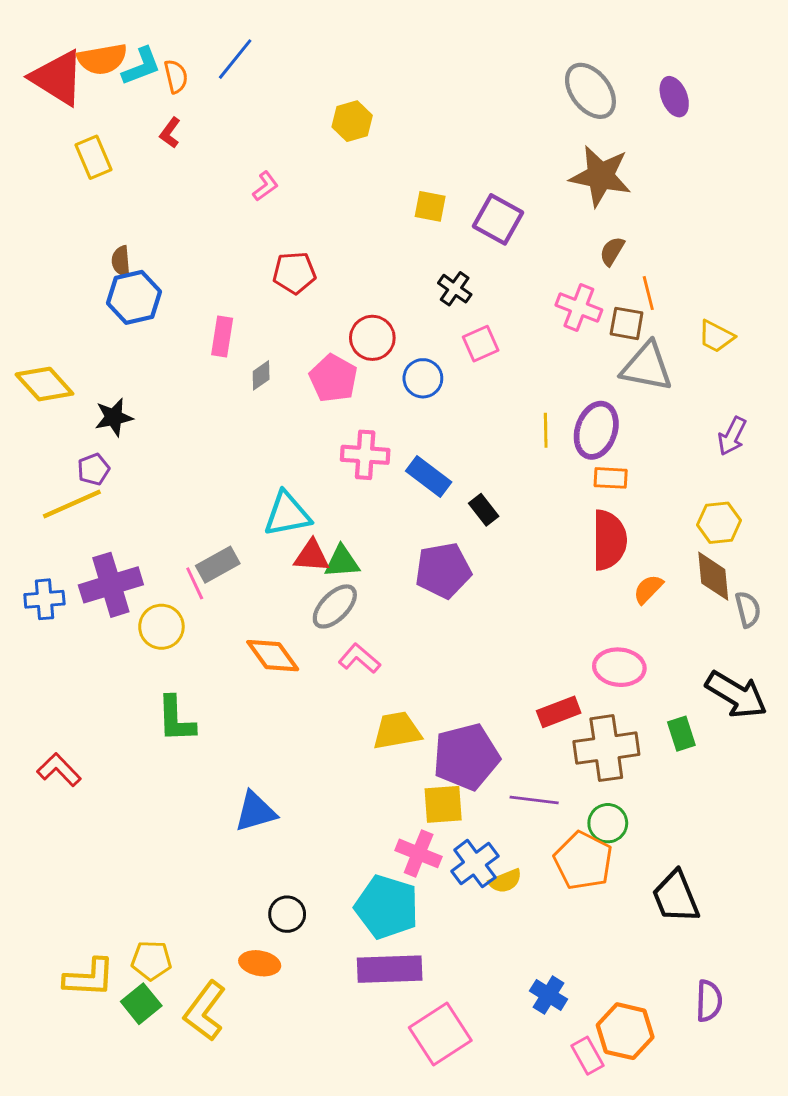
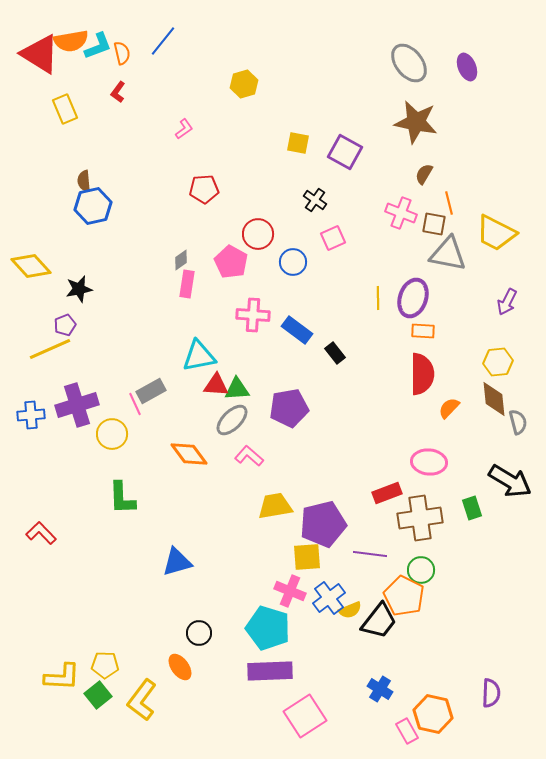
pink rectangle: (222, 336) -> (187, 284), moved
yellow trapezoid: (716, 336) -> (496, 233), size x1.6
purple pentagon: (443, 570) -> (289, 408), moved
black trapezoid: (676, 897) -> (379, 621), moved, turned -120
orange ellipse: (260, 963) -> (180, 667), turned 44

